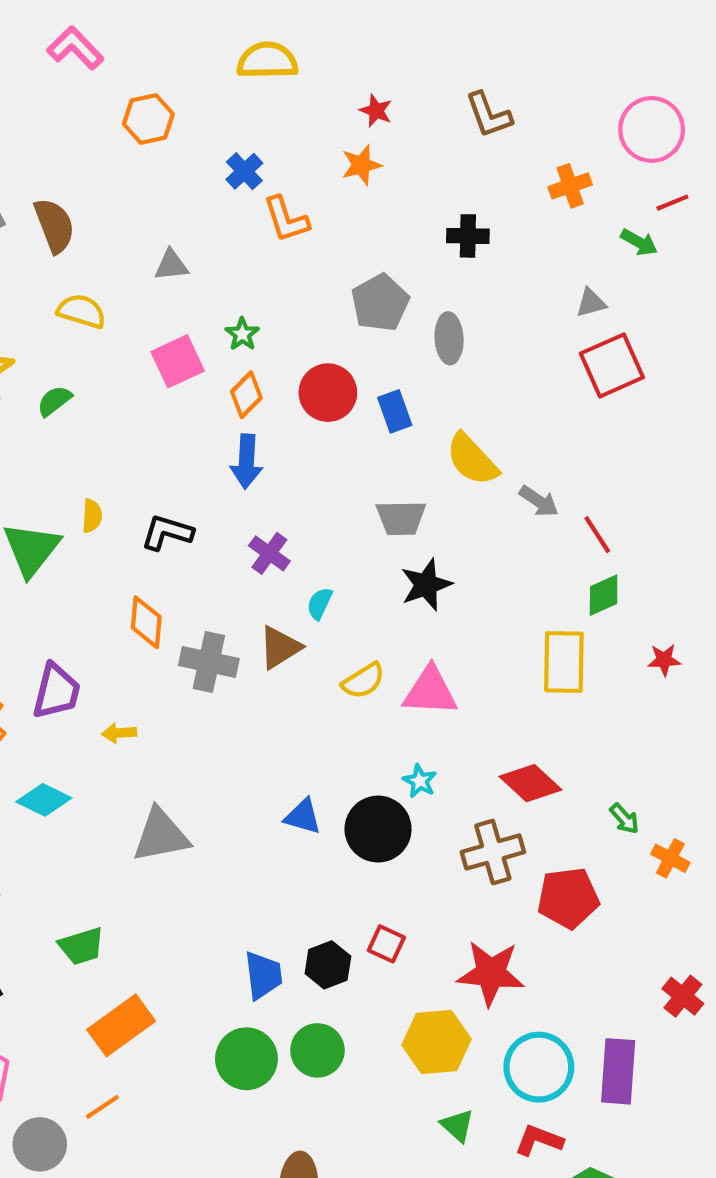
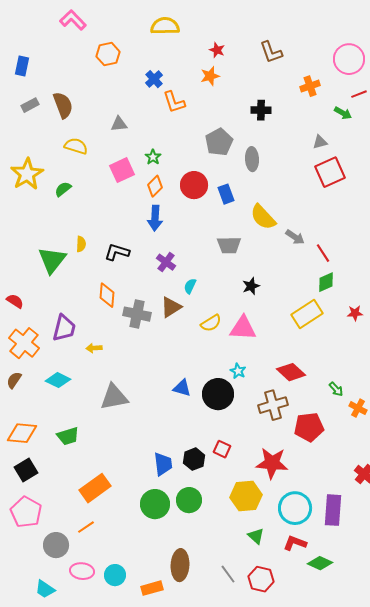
black star: (426, 585) -> (251, 286), moved, size x0.7
yellow rectangle: (564, 662) -> (307, 314), turned 56
green trapezoid: (81, 946) -> (68, 436), moved

